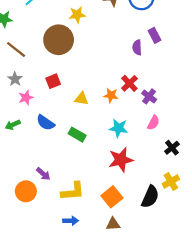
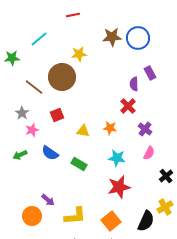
brown line: (16, 50) -> (34, 87), moved
red cross: (129, 83) -> (128, 106), moved

